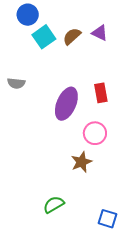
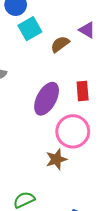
brown semicircle: (72, 36) -> (60, 44), moved
pink circle: (95, 133) -> (73, 131), size x1.4

